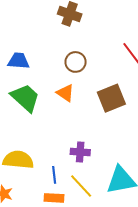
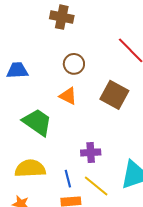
green trapezoid: (25, 98) -> (37, 122), moved
brown square: (111, 98) -> (114, 95), turned -32

